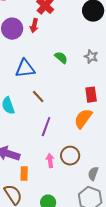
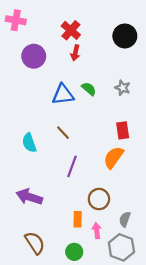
red arrow: (34, 26) -> (75, 53), moved
blue triangle: (25, 69) -> (63, 94), moved
pink arrow: (50, 161) -> (97, 231), moved
orange rectangle: (24, 174) -> (78, 219), moved

